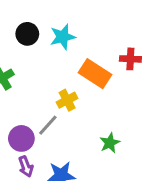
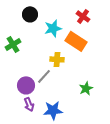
cyan star: (63, 37) -> (53, 28), moved
red cross: (130, 59) -> (83, 16), moved, turned 32
yellow cross: (67, 100) -> (57, 59), turned 32

